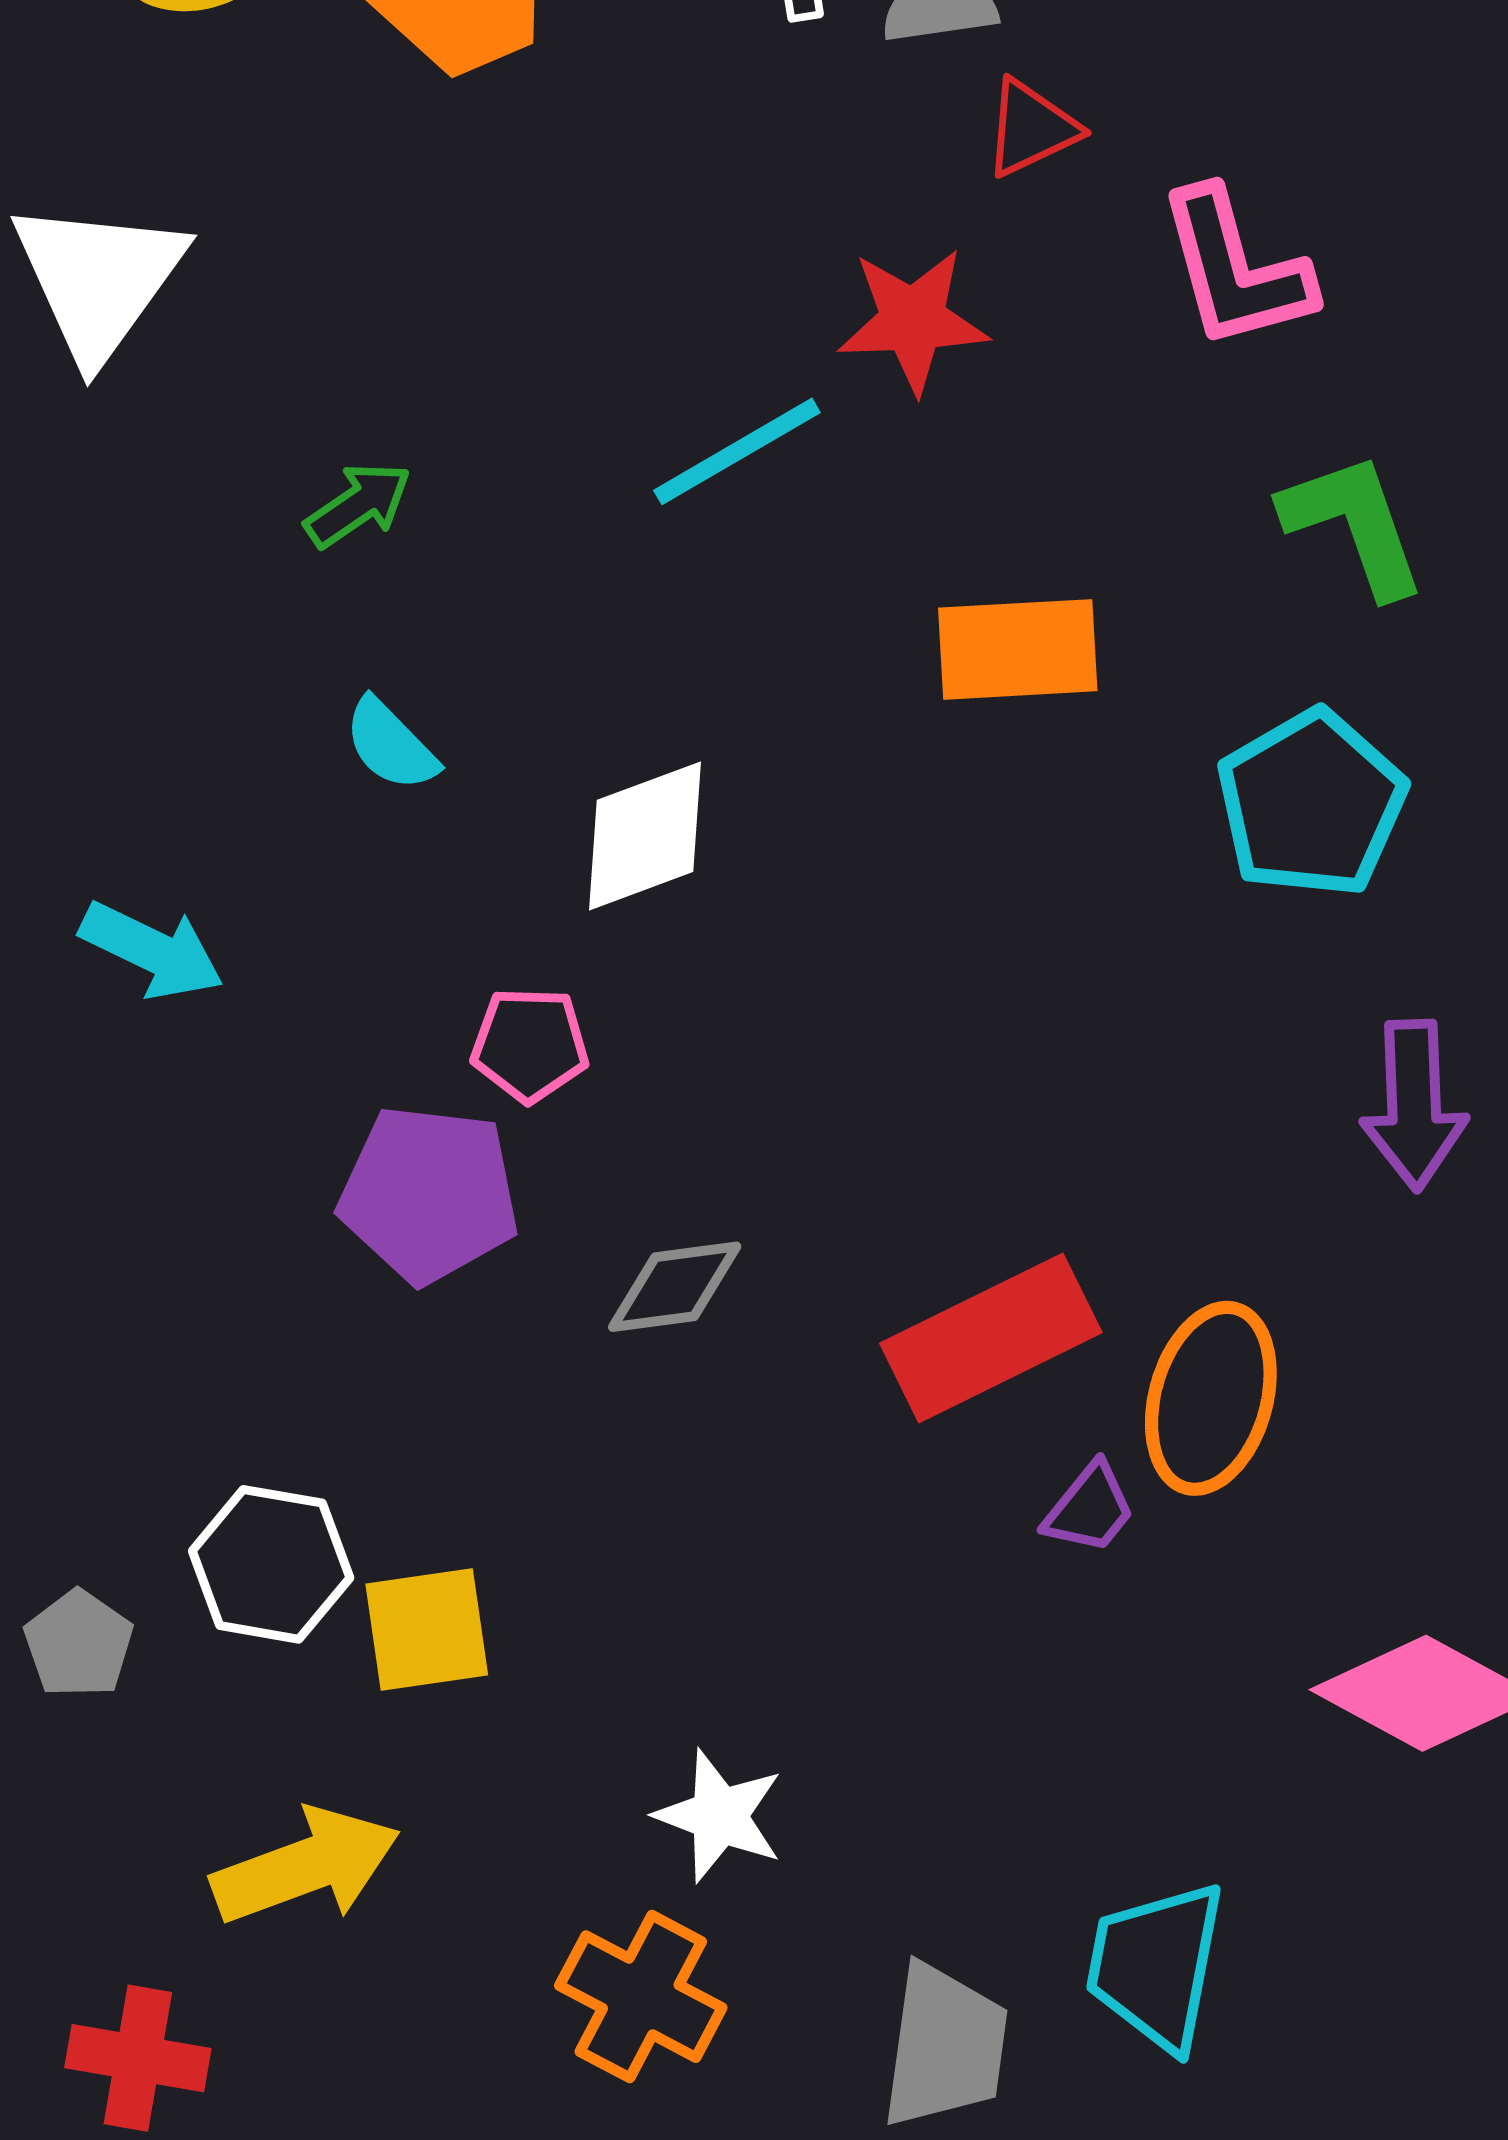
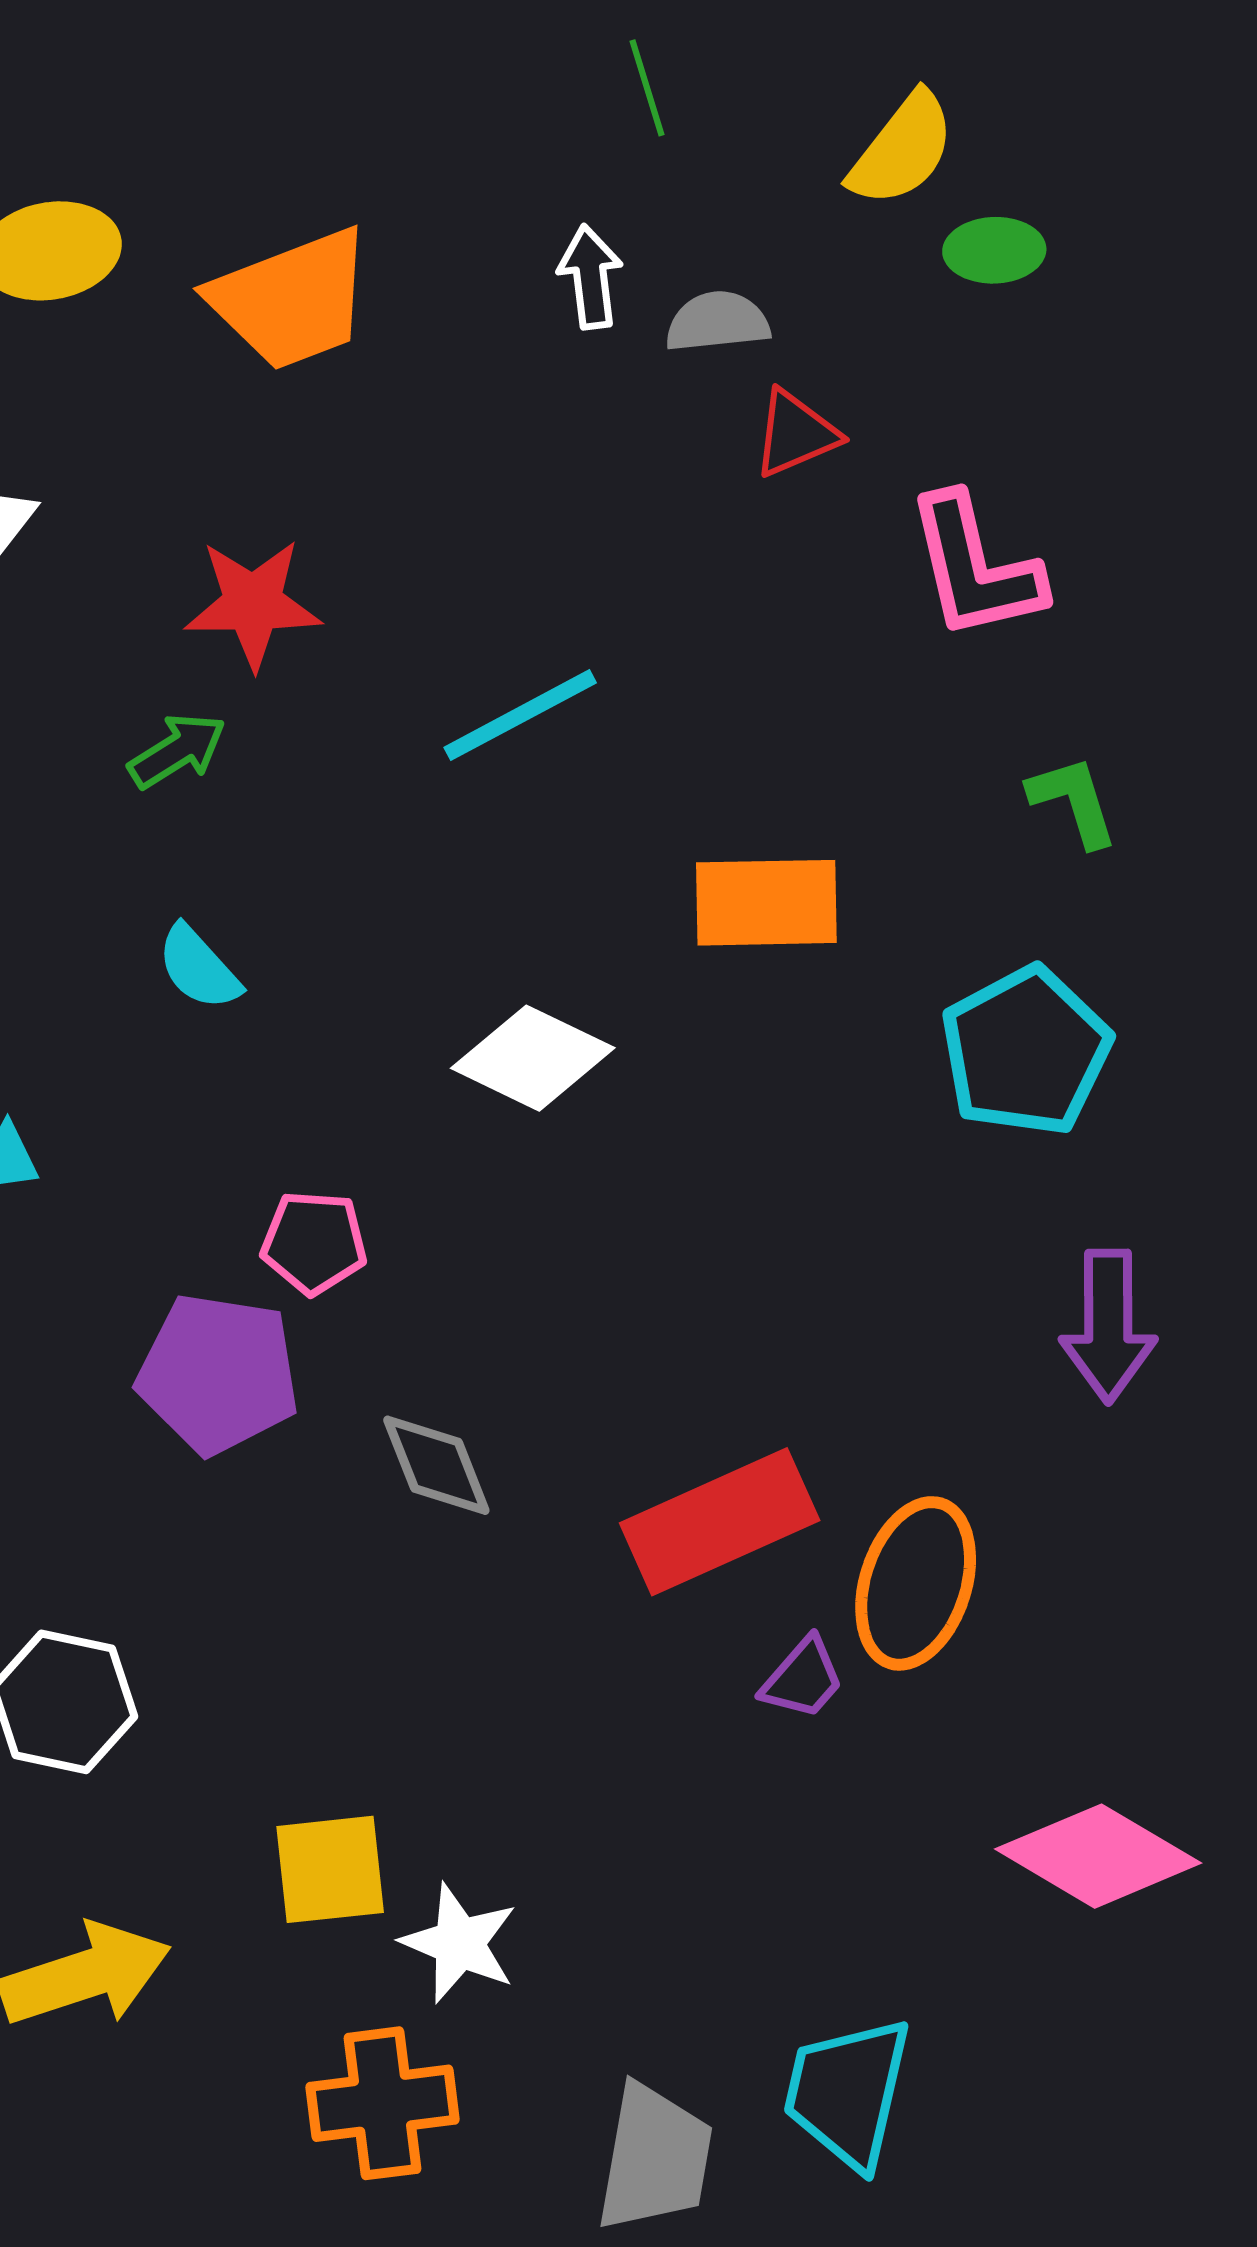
red star: (913, 320) -> (253, 604), moved
green L-shape: (1354, 524) -> (1073, 801), size x0.7
white diamond: (645, 836) -> (533, 1058), moved, turned 44
gray diamond: (675, 1287) -> (436, 1465), turned 74
yellow square: (427, 1629) -> (330, 1869), moved
orange cross: (641, 1997) -> (383, 2103), turned -37

